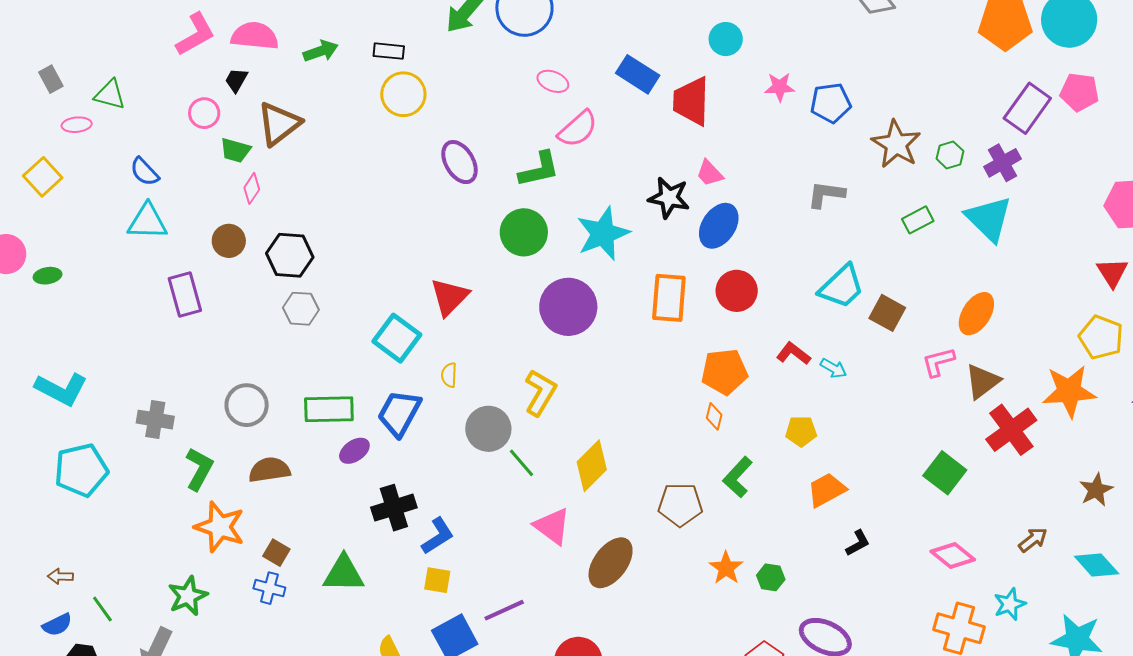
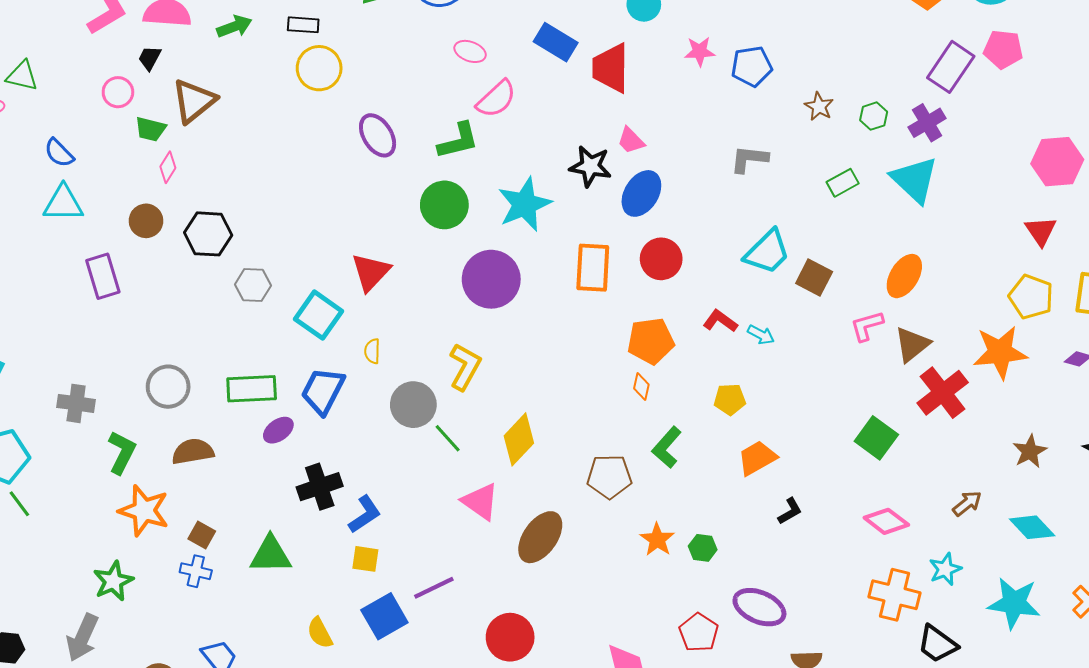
brown star: (896, 144) -> (819, 106), size x0.6
gray hexagon: (301, 309) -> (253, 285), moved
green line: (102, 609) -> (19, 504), moved

